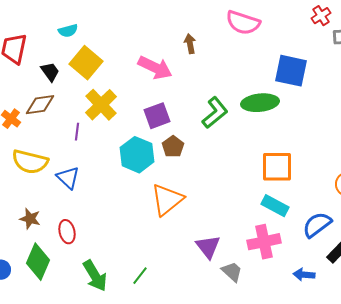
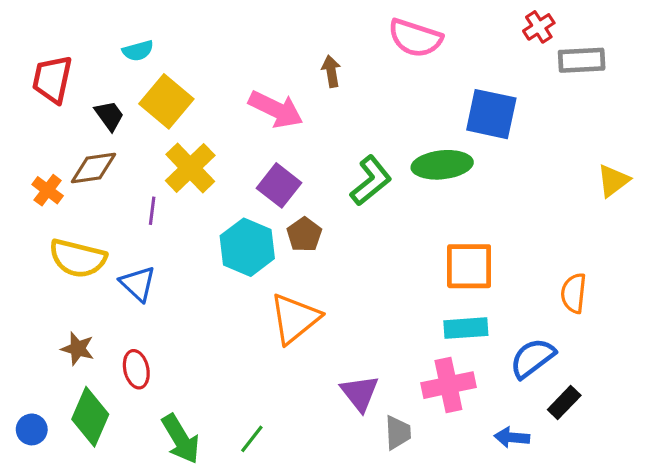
purple square: (157, 116) -> (279, 185), turned -32
cyan rectangle: (275, 206) -> (466, 328), turned -32
gray trapezoid: (232, 272) -> (398, 433), turned 45

